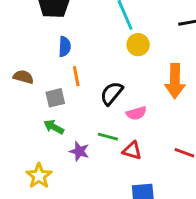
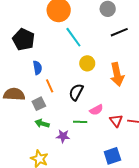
yellow circle: (138, 45) -> (87, 63), moved
brown semicircle: (23, 77) -> (14, 94), size x1.5
pink semicircle: (136, 113) -> (96, 110), moved
red triangle: (132, 151) -> (116, 121), moved, turned 48

